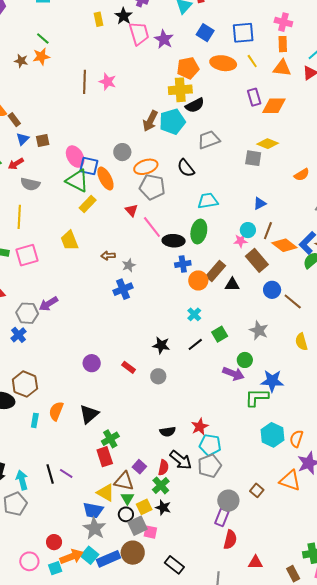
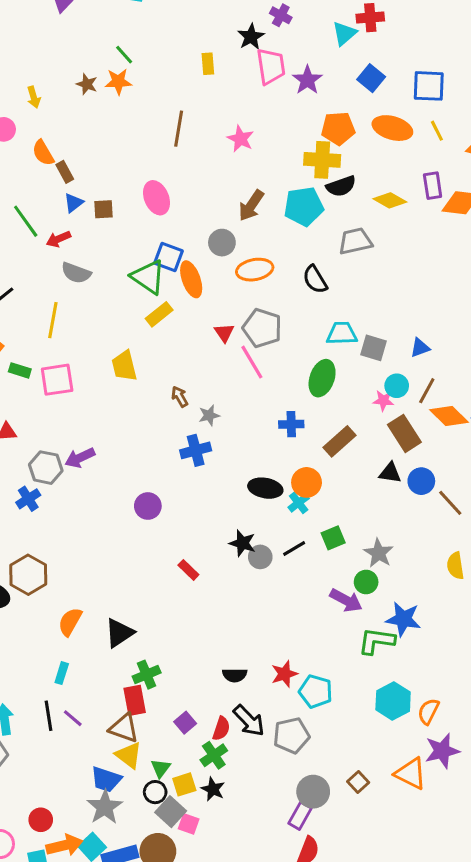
yellow rectangle: (98, 19) -> (208, 64), moved
pink star: (108, 82) -> (240, 139), moved
brown arrow: (150, 121) -> (251, 206), moved
yellow diamond: (268, 144) -> (390, 200), moved
pink ellipse: (75, 157) -> (157, 198), moved
gray square: (253, 158) -> (373, 348), moved
gray pentagon: (152, 187) -> (262, 328), moved
black ellipse: (174, 241) -> (265, 488), moved
brown arrow: (108, 256) -> (180, 397), turned 56
orange circle: (198, 280) -> (307, 482), moved
black triangle: (232, 285) -> (390, 473), moved
gray star: (259, 330) -> (379, 553), moved
purple circle: (92, 363) -> (148, 506), moved
gray circle: (158, 376) -> (260, 557), moved
cyan rectangle: (35, 420) -> (62, 673), moved
cyan pentagon: (210, 445) -> (316, 691), moved
brown triangle: (124, 481) -> (124, 728), moved
gray square: (138, 526) -> (171, 812), turned -30

